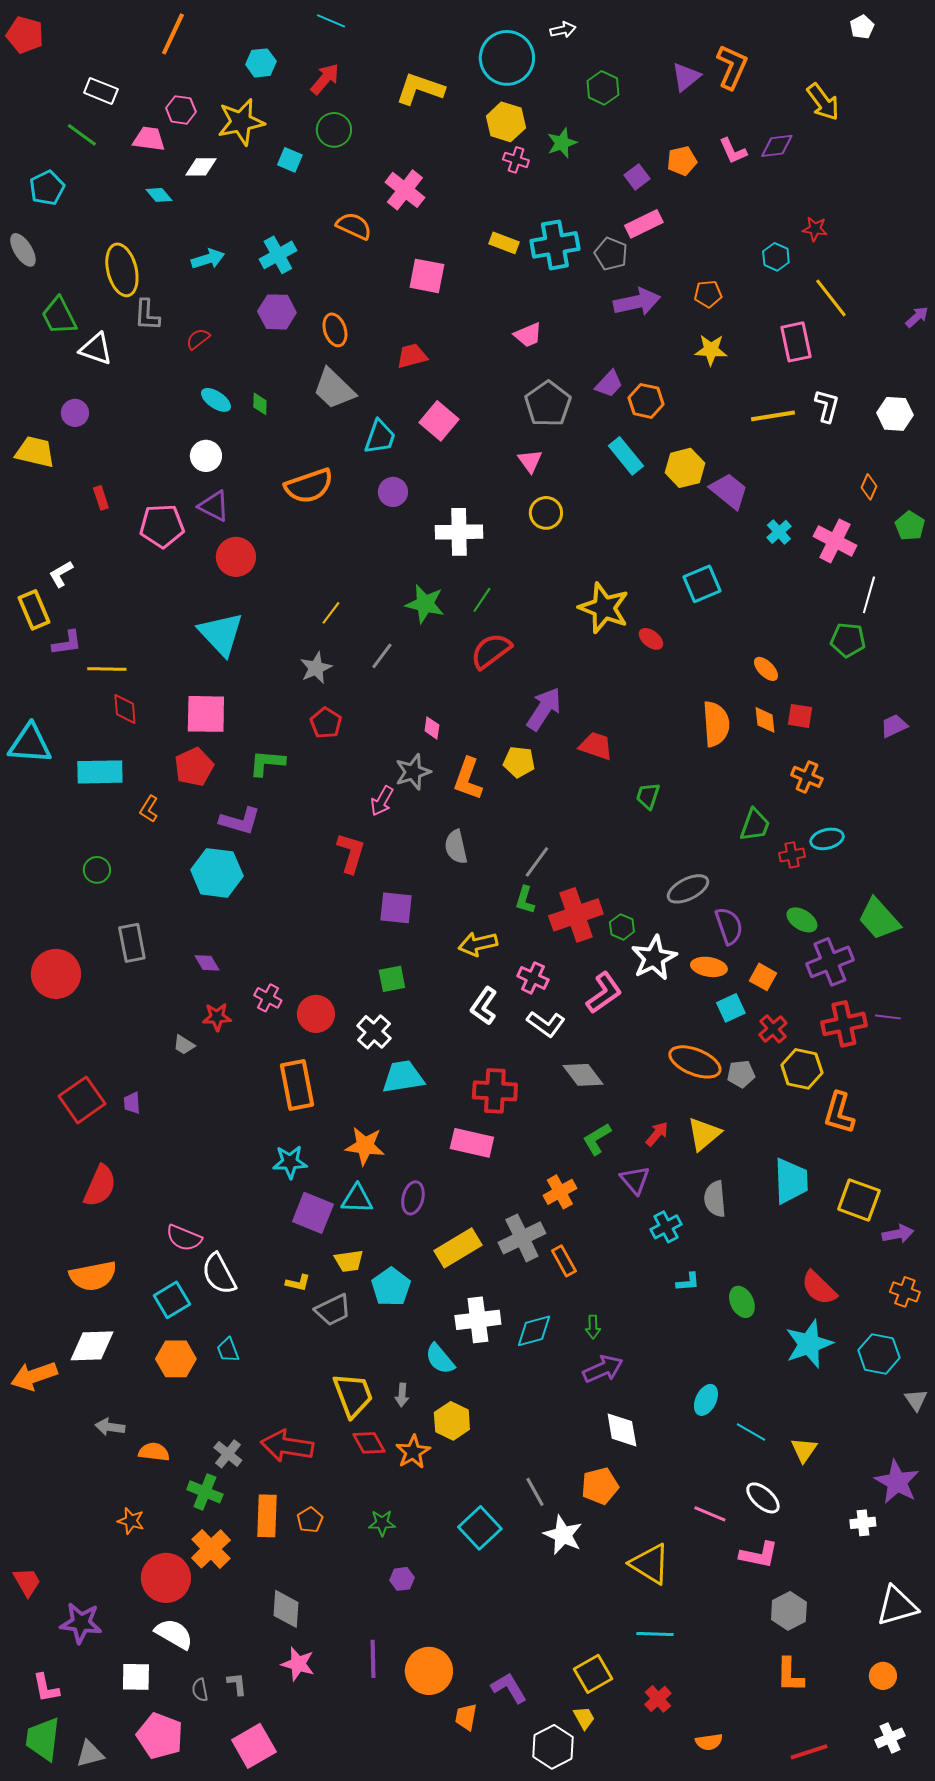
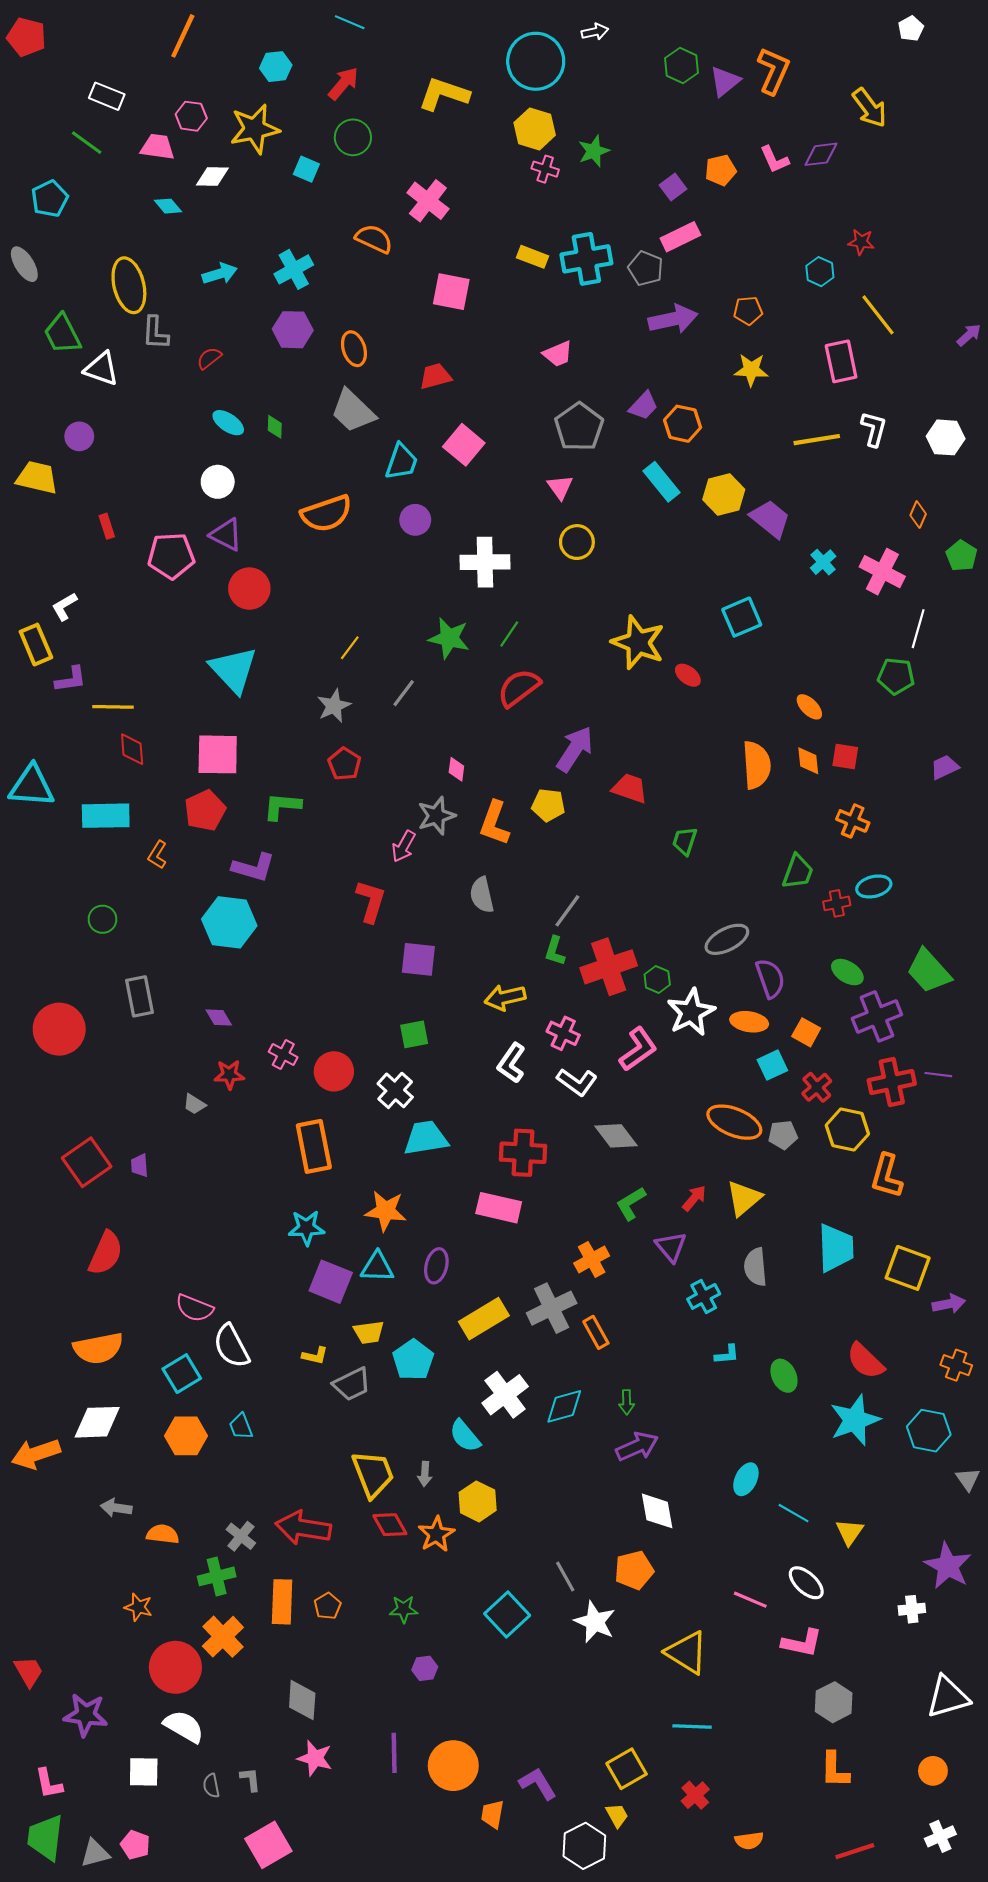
green hexagon: (603, 88) -> (682, 66), moved
white cross: (478, 1320) -> (505, 1395), turned -30
green cross: (205, 1492) -> (217, 1576), turned -36
pink pentagon: (160, 1736) -> (135, 1845), moved, size x0.6

